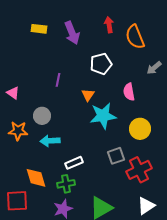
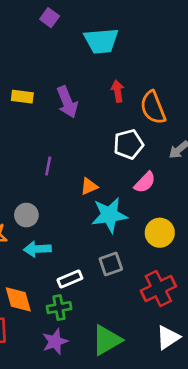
white pentagon: (101, 64) -> (128, 144), moved
pink semicircle: (129, 92) -> (145, 182), turned -126
orange triangle: (88, 95) -> (89, 186), turned 32
gray square: (116, 156) -> (111, 264), moved

